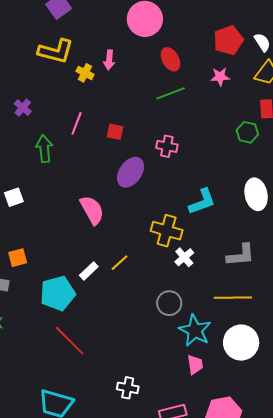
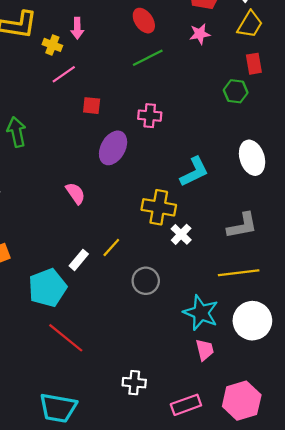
pink line: (77, 123) -> (64, 74), moved, turned 40
pink semicircle: (92, 210) -> (75, 193), size x0.7
gray circle: (169, 303) -> (146, 281), moved

